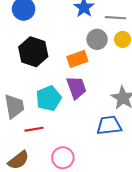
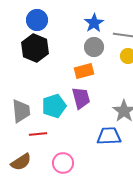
gray circle: (97, 39) -> (94, 47), moved
black hexagon: (33, 52) -> (35, 48), moved

